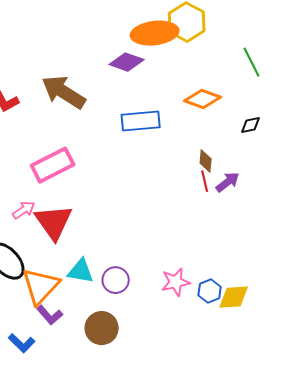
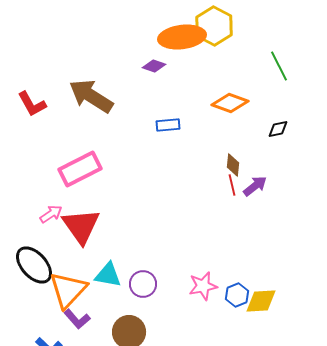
purple diamond: (127, 62) -> (154, 66), size x0.7
blue rectangle: (141, 121) -> (168, 125), size x0.6

